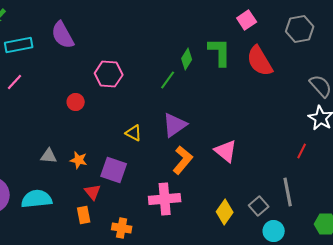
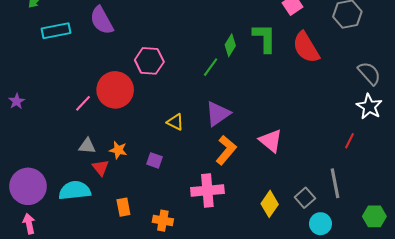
pink line: (15, 82) -> (83, 103), moved
red circle: (76, 102) -> (115, 90), size x2.0
purple square: (114, 170) -> (155, 160), size x0.6
red triangle: (93, 192) -> (101, 168), moved

